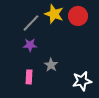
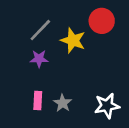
yellow star: (54, 14) -> (73, 40), moved
gray star: (51, 65) -> (63, 103), moved

